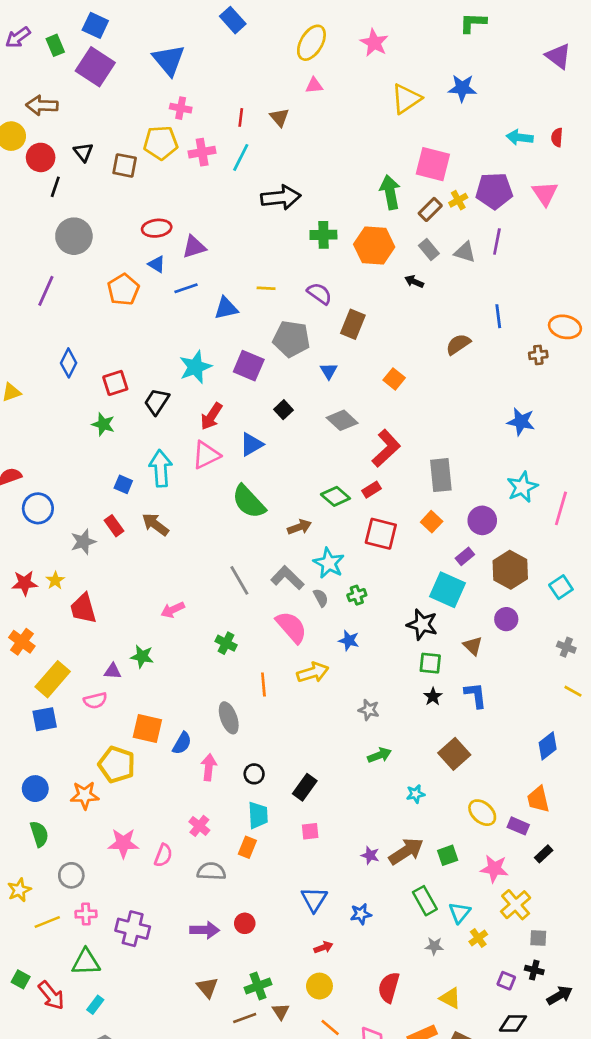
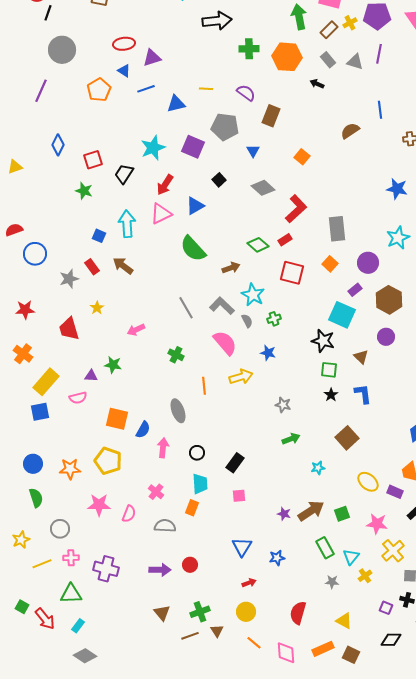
yellow star: (55, 580) -> (97, 308), moved
yellow pentagon: (117, 765) -> (108, 461), moved

